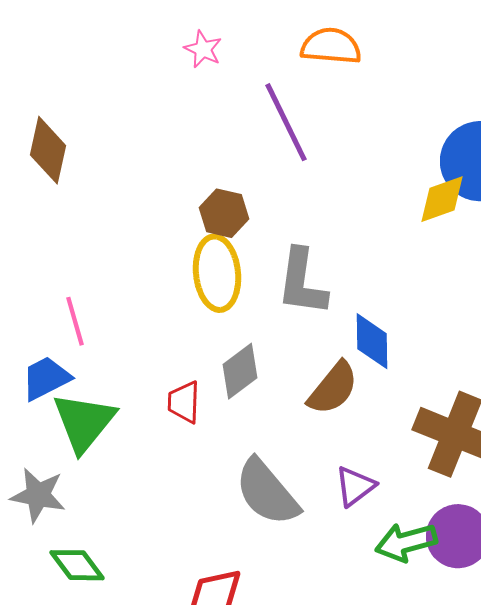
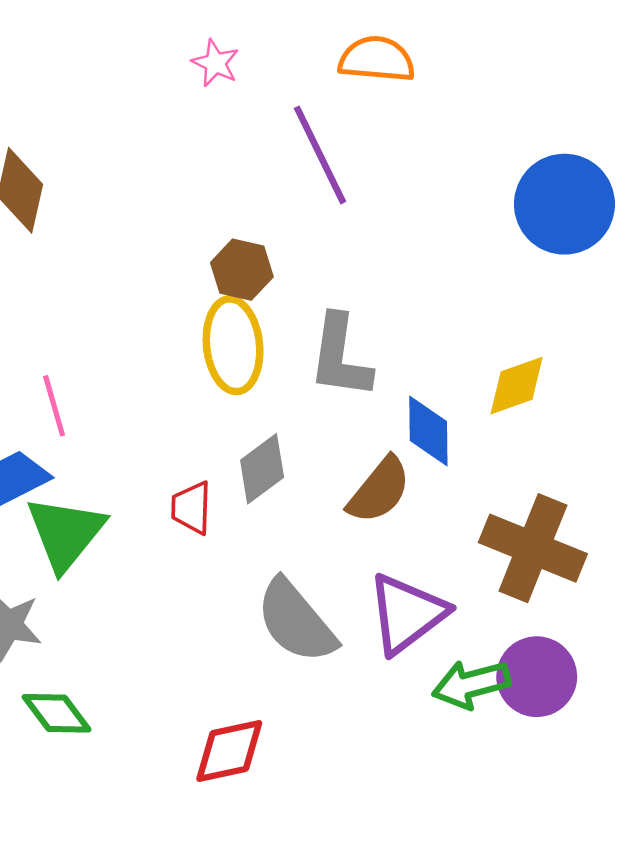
yellow diamond: (442, 199) -> (517, 386), moved
purple triangle: (355, 486) -> (407, 614), size x1.6

